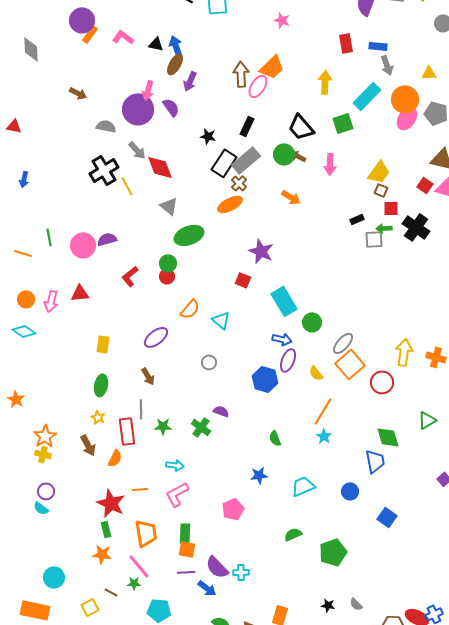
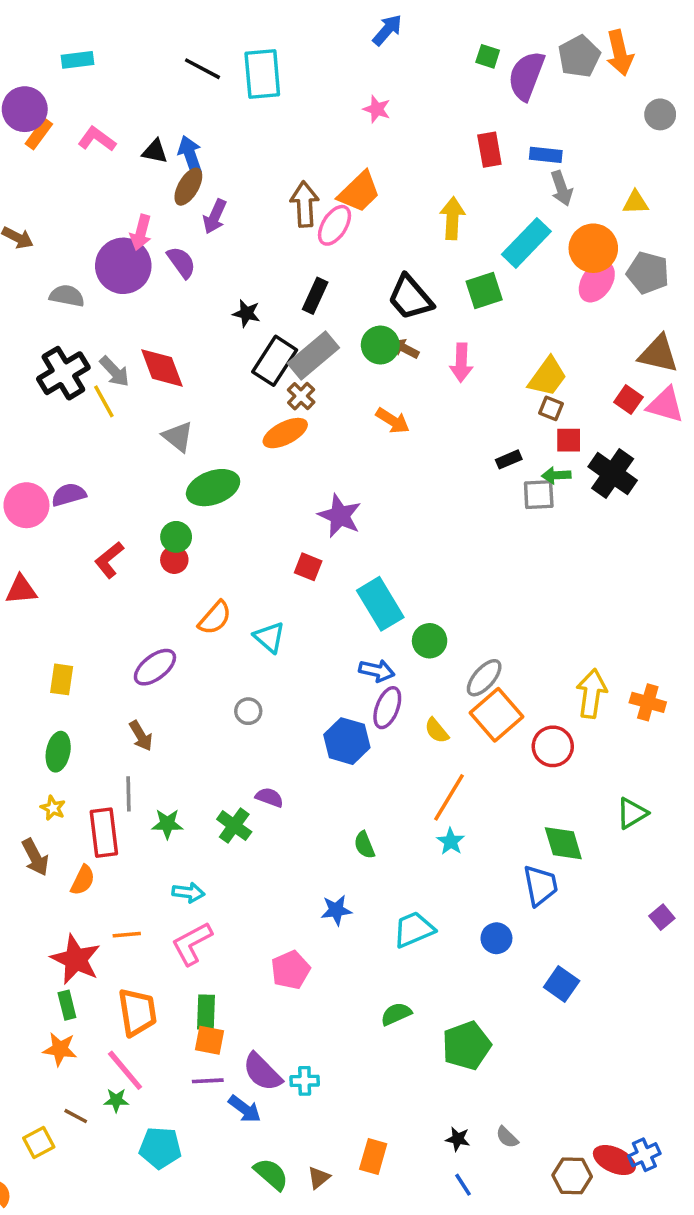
gray arrow: (137, 150) -> (114, 371), moved

